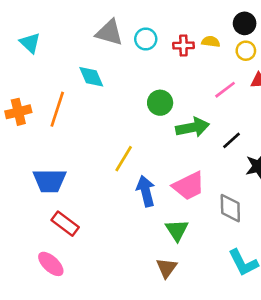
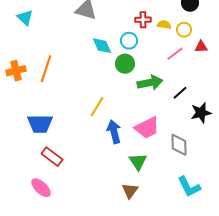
cyan circle: (146, 39) -> (129, 41), moved
yellow semicircle: (211, 42) -> (164, 25), moved
yellow circle: (246, 51) -> (184, 30), moved
cyan diamond: (91, 77) -> (102, 46), moved

